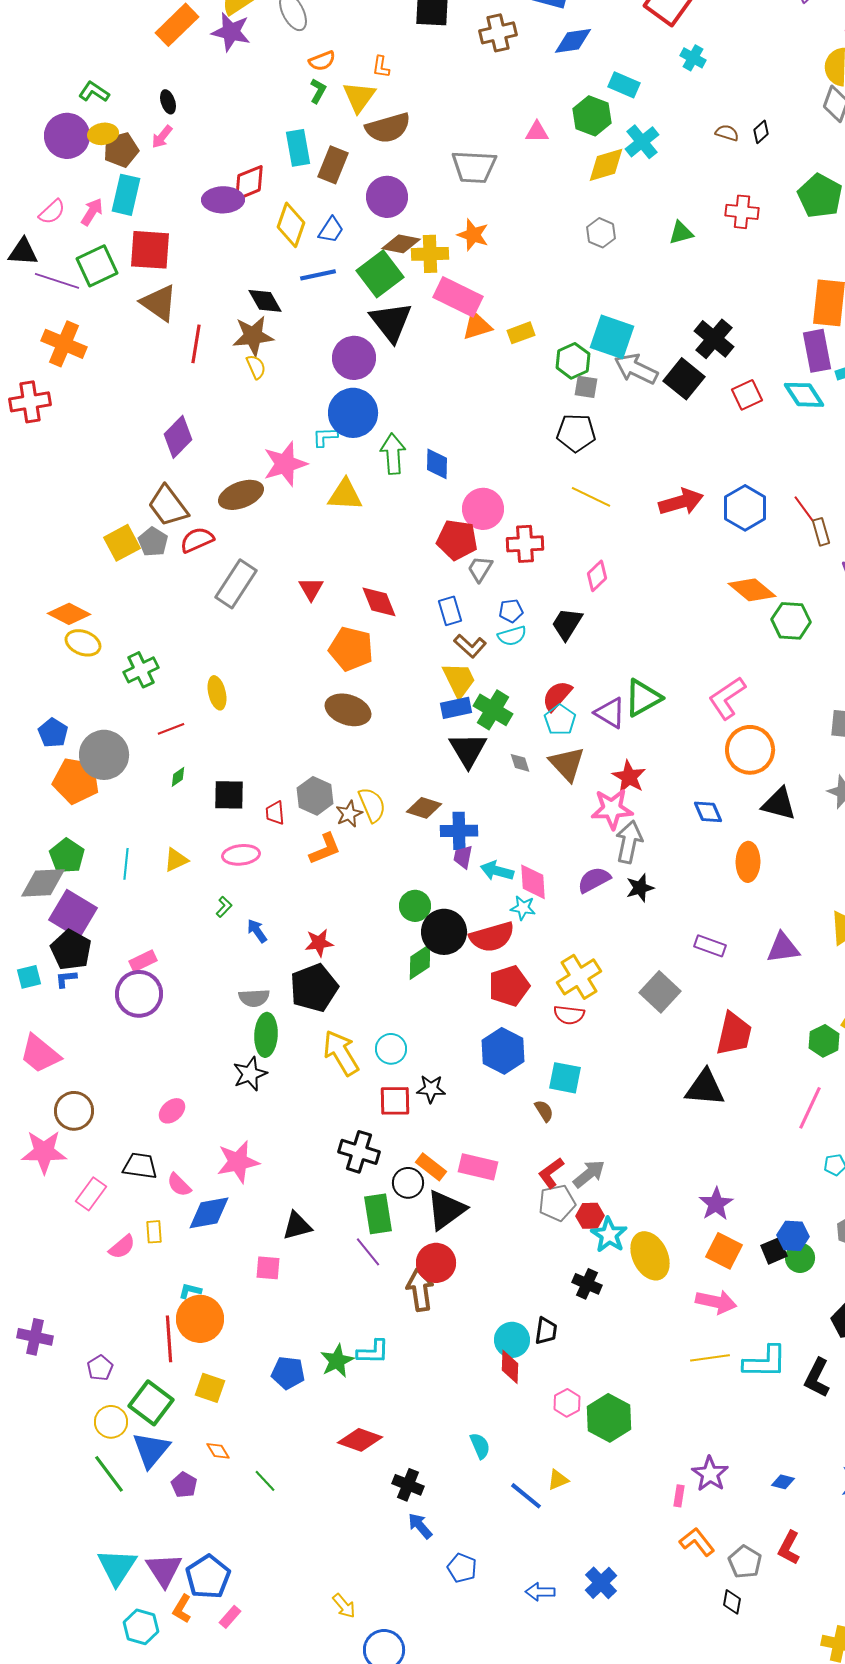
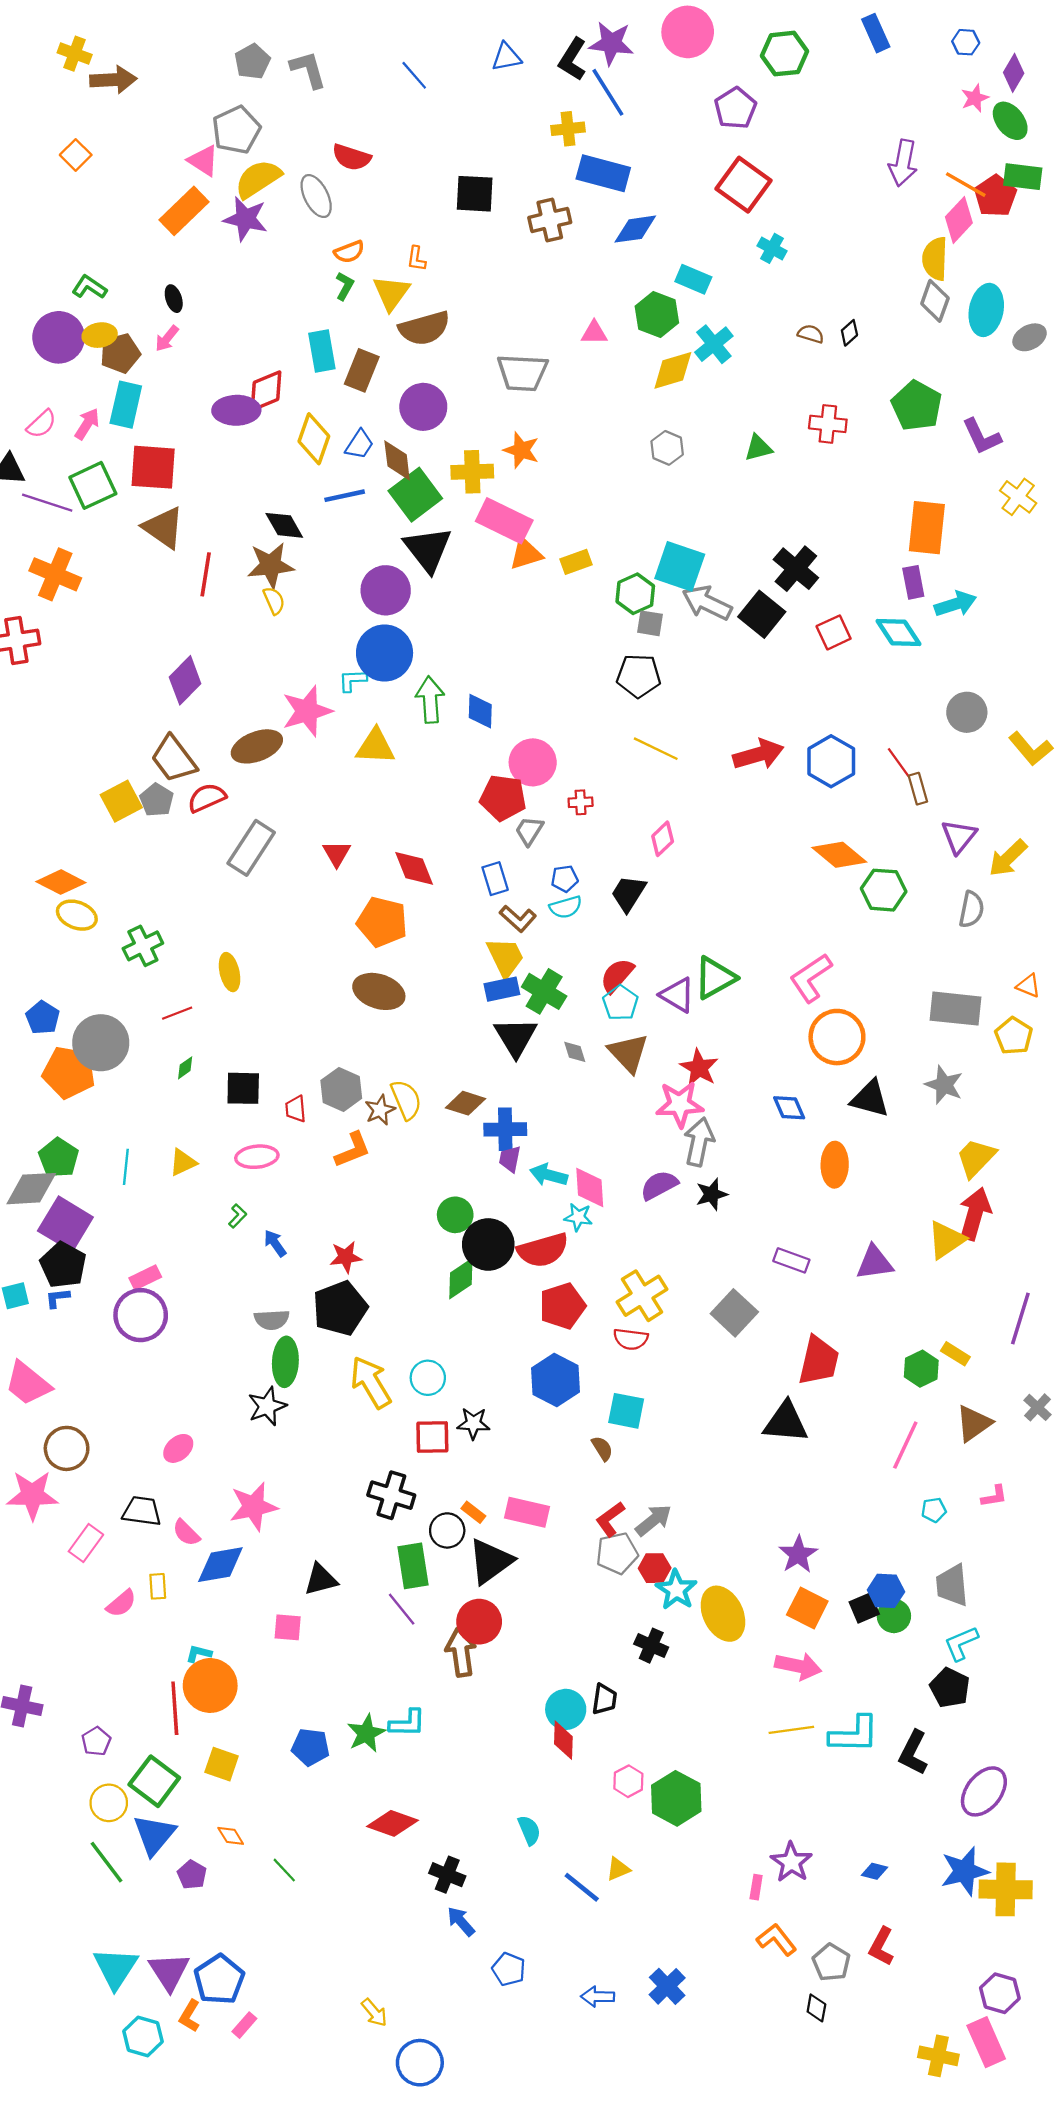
brown diamond: (401, 244) -> (397, 460), moved, turned 72
purple rectangle: (817, 351) -> (913, 582), size x0.7
red cross: (525, 544) -> (581, 802), size x0.6
orange rectangle: (431, 1167) -> (473, 1512), size x0.7

